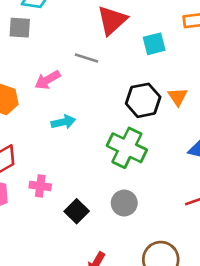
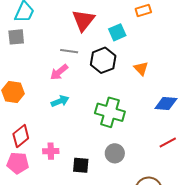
pink arrow: (47, 80) -> (59, 72), moved
black hexagon: (143, 100) -> (103, 60), moved
black square: (77, 211) -> (81, 165), turned -30

